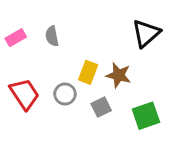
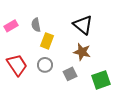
black triangle: (146, 33) -> (83, 25), moved, turned -40
yellow rectangle: (88, 72) -> (47, 41), moved

